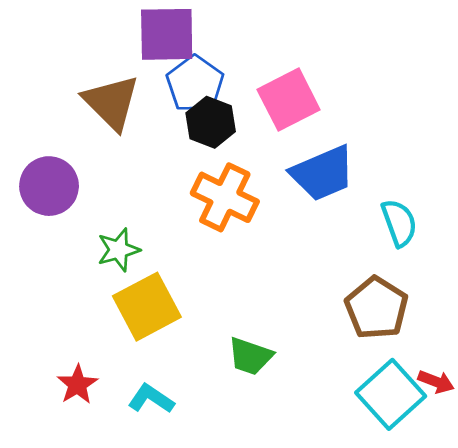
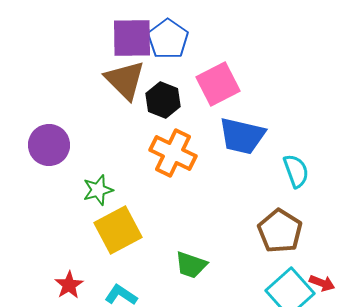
blue pentagon: (195, 84) -> (168, 39), moved
brown triangle: (111, 102) -> (125, 80), moved
blue trapezoid: (323, 173) -> (242, 136), turned 36

